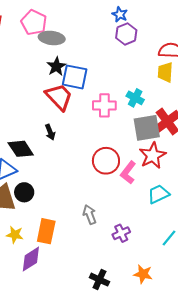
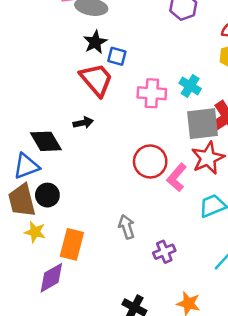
blue square: (75, 77) -> (117, 56), size x0.6
black arrow: (50, 132) -> (83, 123), turned -84
yellow star: (15, 235) -> (35, 232), moved

